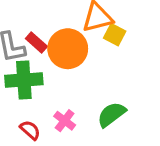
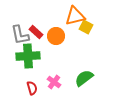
orange circle: (68, 49) -> (56, 36), size x0.7
red semicircle: (30, 130) -> (32, 88), turned 32

